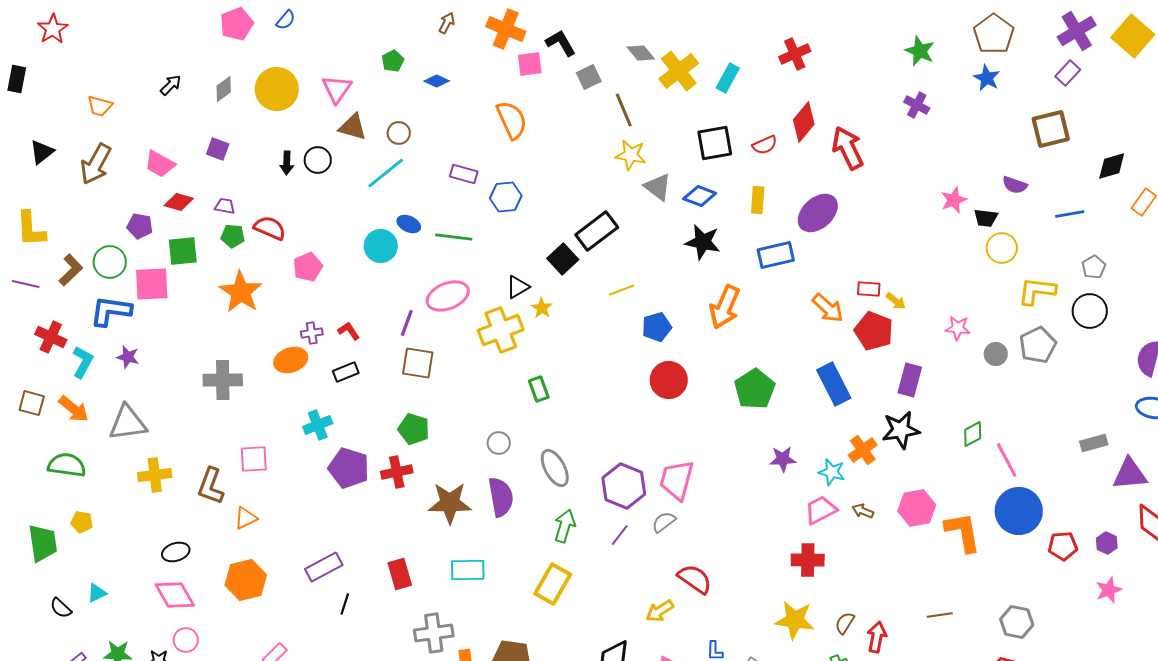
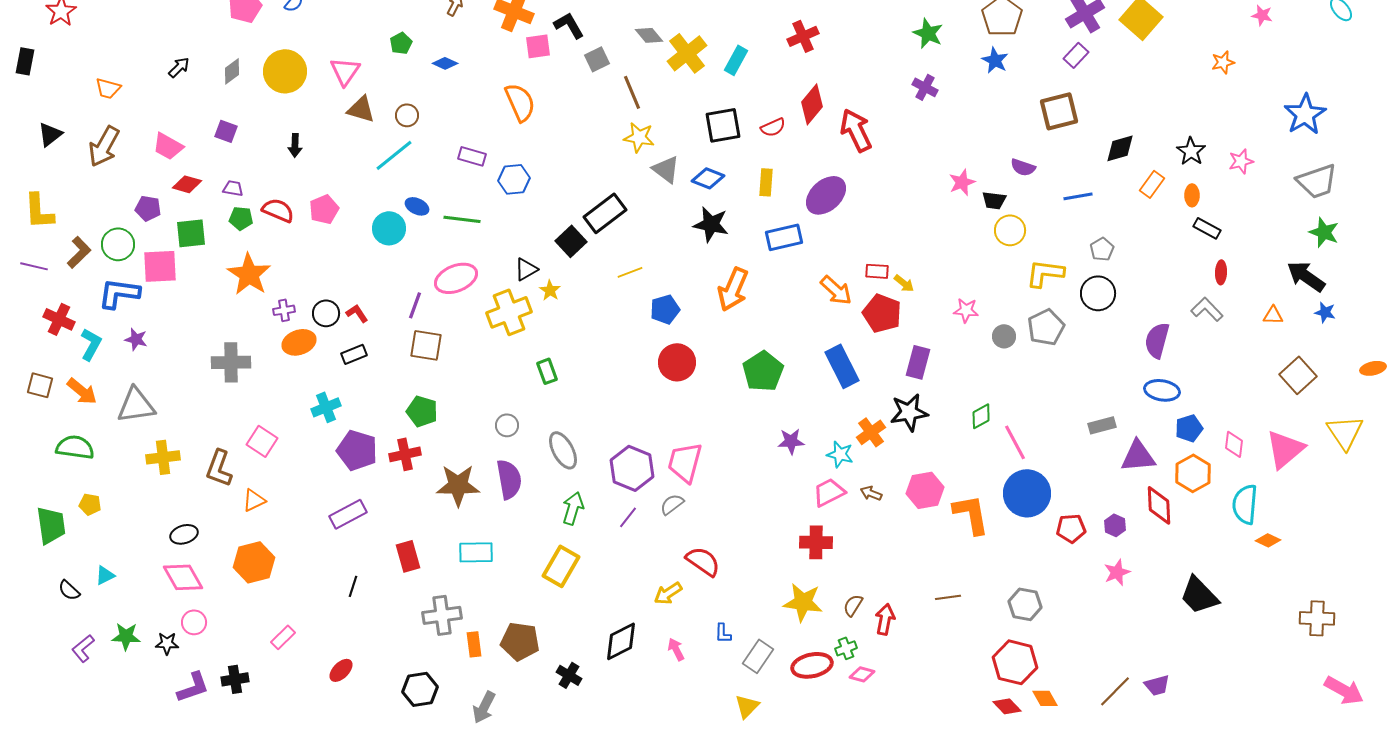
black circle: (318, 160) -> (326, 313), moved
pink pentagon: (308, 267) -> (324, 209), moved
purple cross: (312, 333) -> (284, 310), moved
pink square: (254, 459) -> (262, 441), turned 36
purple rectangle: (324, 567) -> (348, 514), moved

